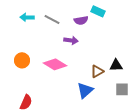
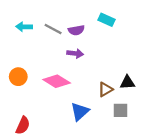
purple semicircle: (81, 20) -> (76, 30), moved
gray square: (122, 89) -> (120, 110), moved
blue triangle: (85, 90) -> (80, 111), moved

